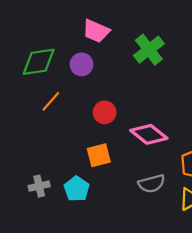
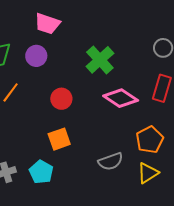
green cross: (149, 50) -> (100, 60), moved
pink diamond: (149, 134) -> (121, 98), moved

